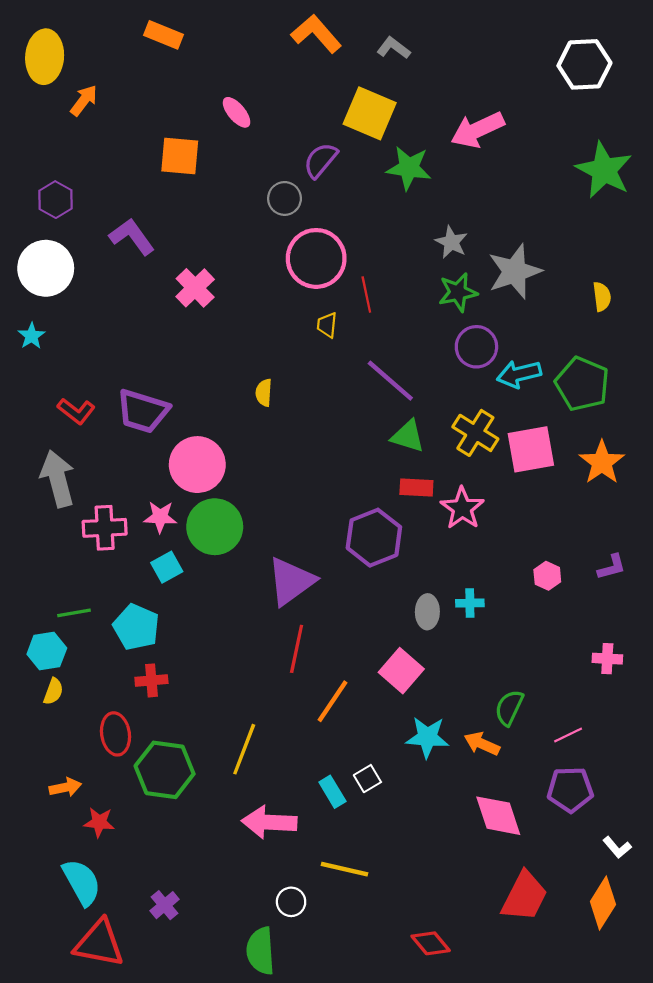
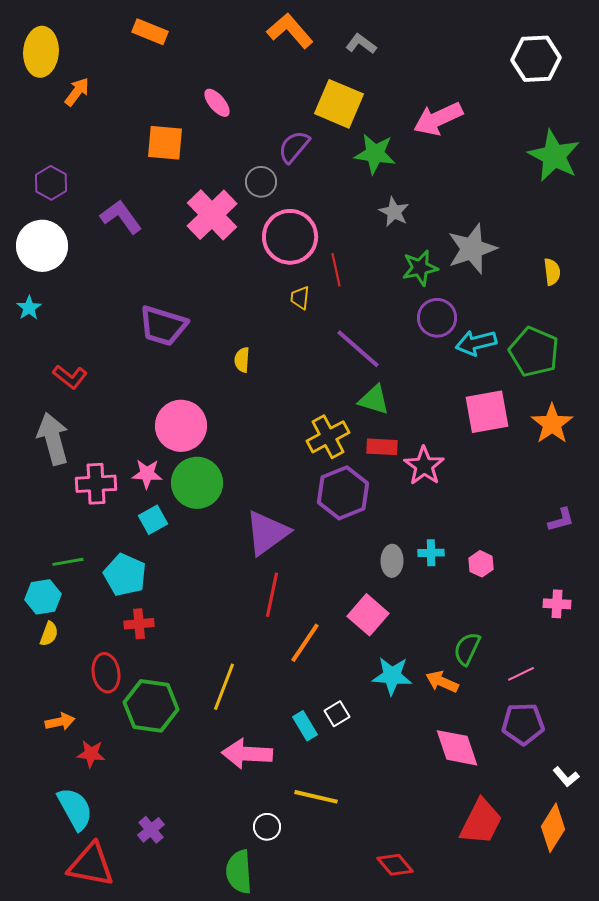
gray star: (451, 242) -> (394, 212), moved
pink cross: (195, 288) -> (212, 215), moved, size x1.4
purple trapezoid: (143, 411) -> (163, 326), moved
yellow cross: (475, 433) -> (328, 437), moved, turned 30
pink hexagon: (547, 576) -> (481, 564), moved

